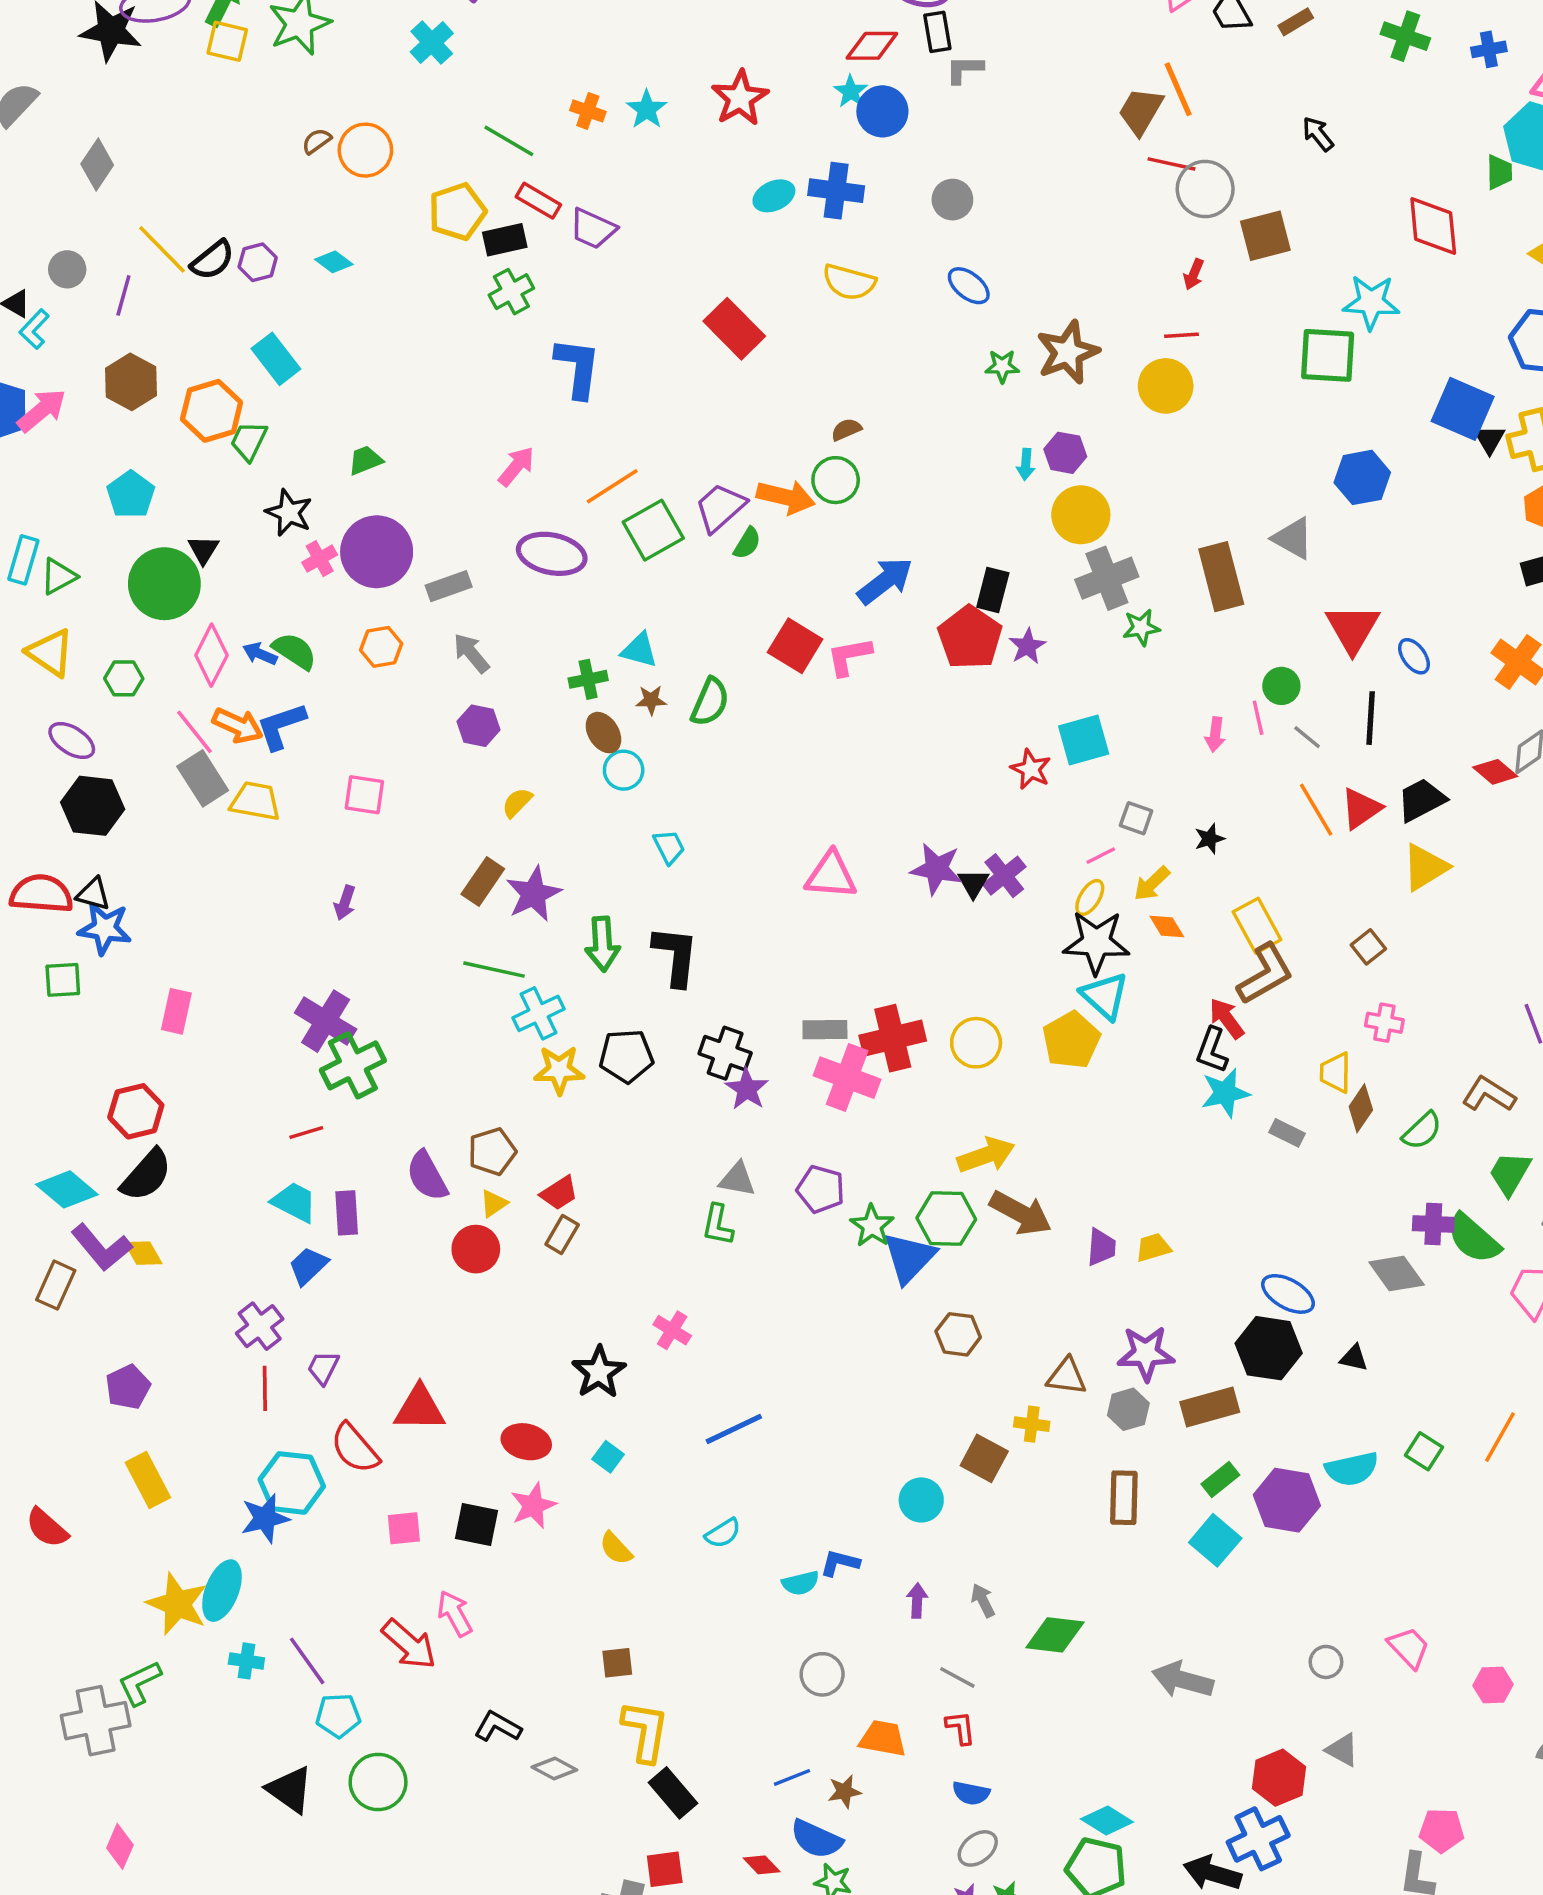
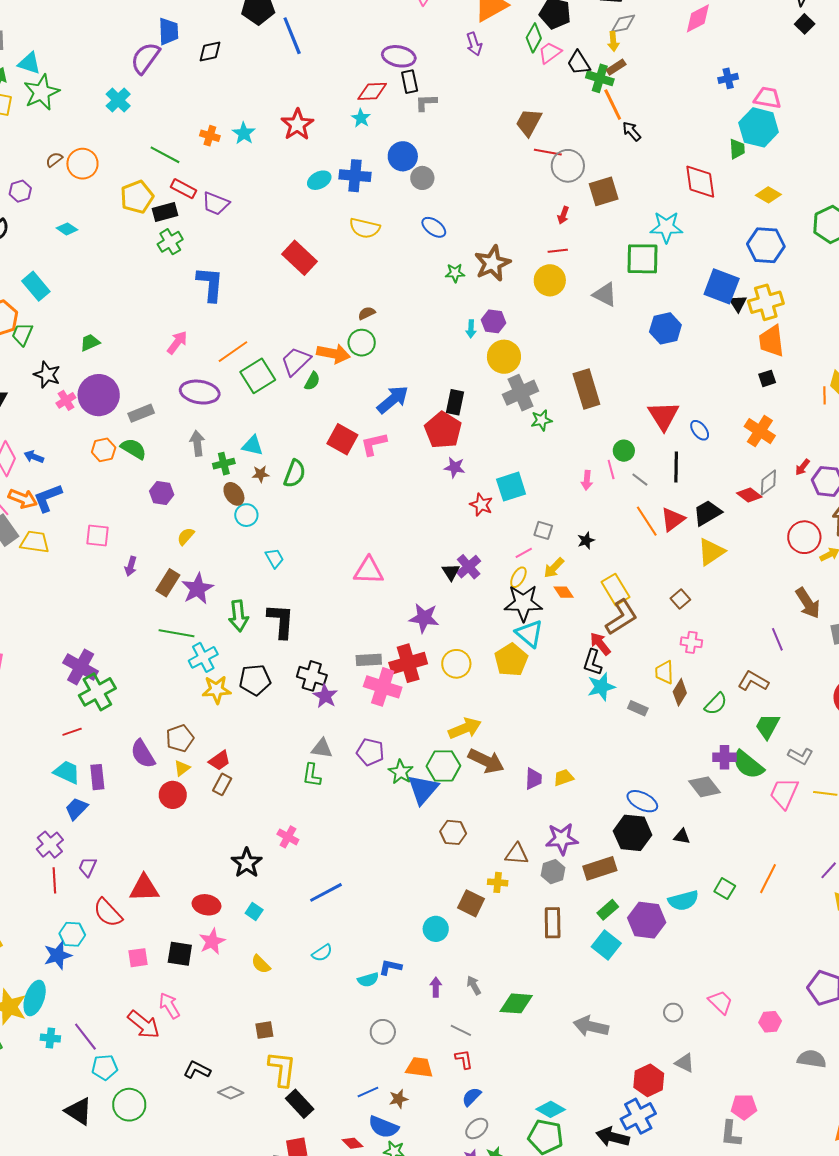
green cross: (1405, 36) -> (600, 78), moved
orange line: (1178, 89) -> (613, 105), moved
blue circle: (882, 111) -> (403, 156), moved
purple hexagon: (258, 262) -> (20, 191), moved
gray triangle: (1293, 538) -> (605, 295), moved
purple star: (1027, 646) -> (455, 467), moved, turned -30
green semicircle: (294, 651) -> (134, 449), moved
gray arrow: (471, 653) -> (197, 443), moved, turned 35
purple star: (936, 869) -> (424, 618), moved
purple arrow: (345, 903) -> (131, 566), moved
cyan hexagon: (292, 1483) -> (72, 934), size x0.7
blue semicircle: (971, 1793) -> (472, 1097), turned 125

